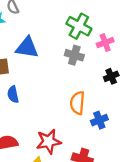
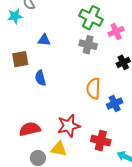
blue triangle: (27, 48) -> (44, 40), size x0.6
blue semicircle: (13, 94) -> (40, 78), moved

